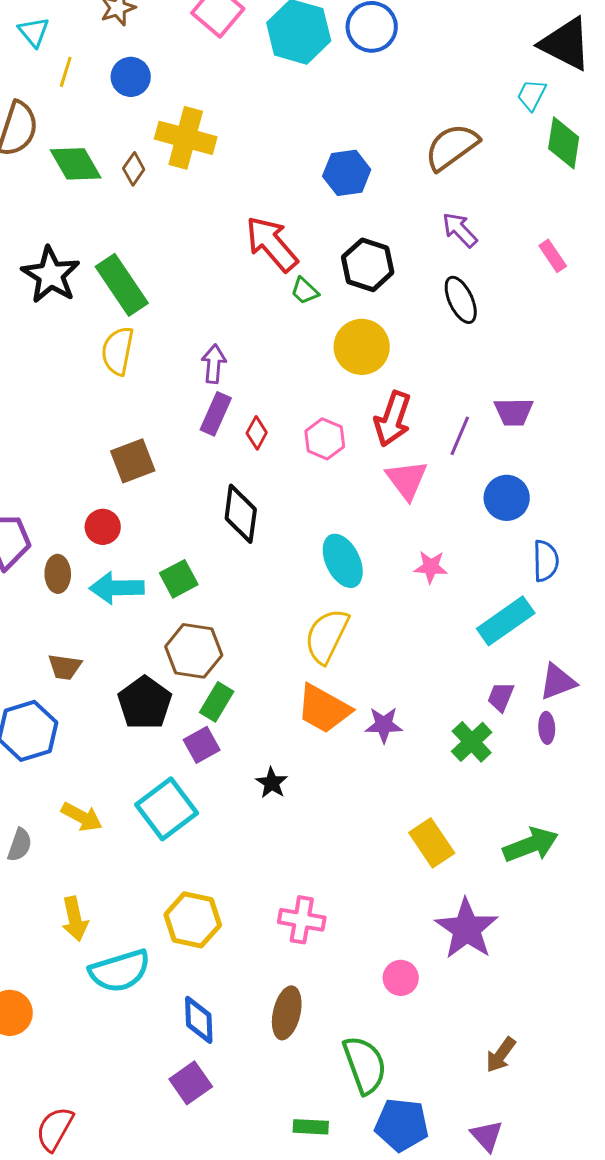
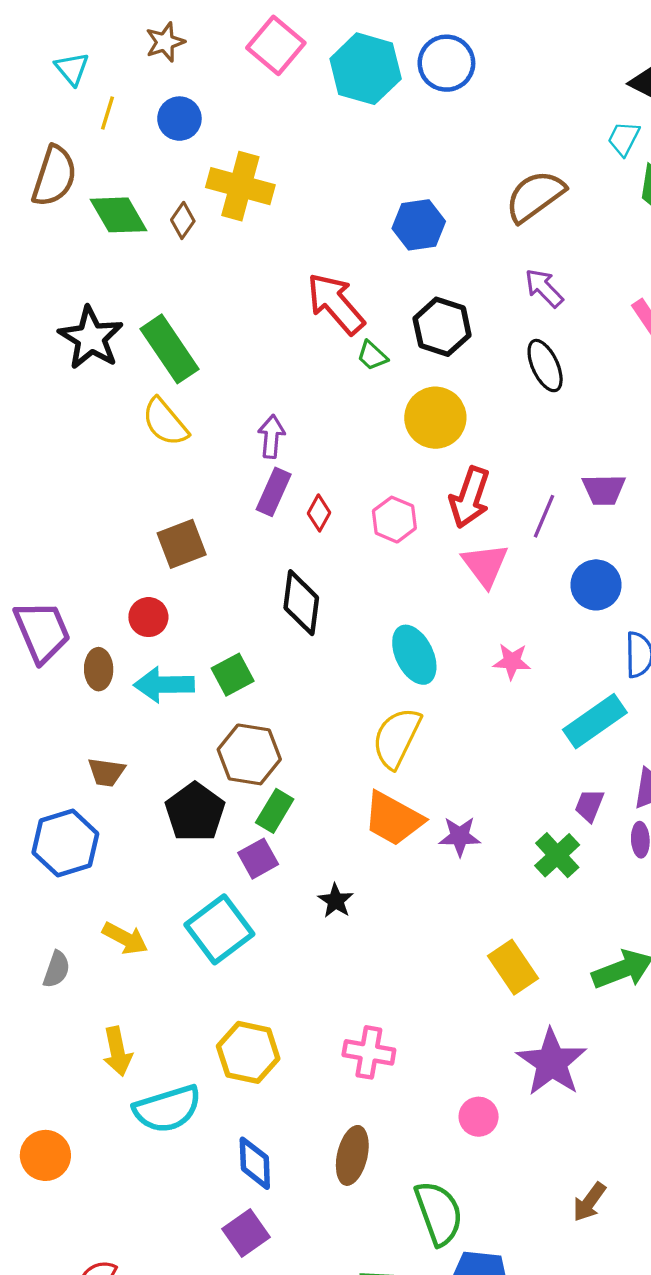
yellow semicircle: (118, 351) -> (165, 422), turned -51

